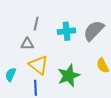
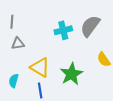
gray line: (36, 24) -> (12, 22), moved
gray triangle: (27, 44) -> (18, 43), moved

